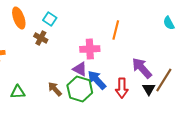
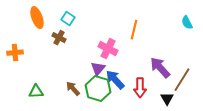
pink cross: (90, 49) -> (108, 49), turned 30
purple triangle: (80, 69) -> (98, 69), turned 42
black triangle: (149, 89) -> (167, 99), moved

